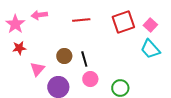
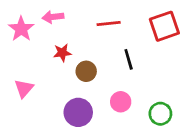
red star: (19, 48) -> (62, 53), moved
black line: (84, 59) -> (129, 59), moved
pink triangle: (37, 69) -> (24, 89), moved

